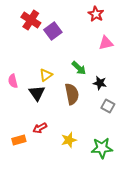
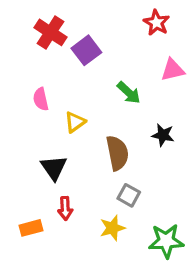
green arrow: (79, 68) -> (129, 93), moved
pink semicircle: (13, 81) -> (41, 99), moved
black triangle: (37, 93) -> (54, 168), moved
gray square: (108, 106) -> (129, 195), moved
red arrow: (40, 128) -> (65, 208), turned -64

